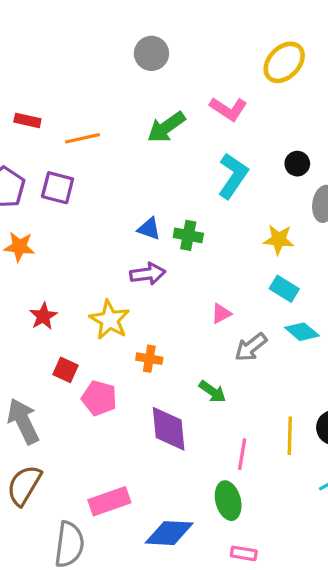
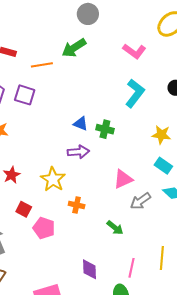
green arrow: (166, 127) -> (74, 48), moved
pink triangle: (221, 314) -> (123, 179), size x1.5
purple diamond: (169, 429) -> (89, 269), moved, size x0.7

